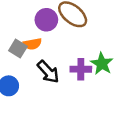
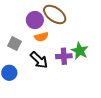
orange semicircle: (32, 44) -> (41, 37), moved

